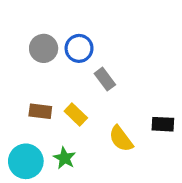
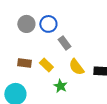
yellow semicircle: (121, 139) -> (76, 67), moved
green star: (65, 158) -> (60, 86), moved

